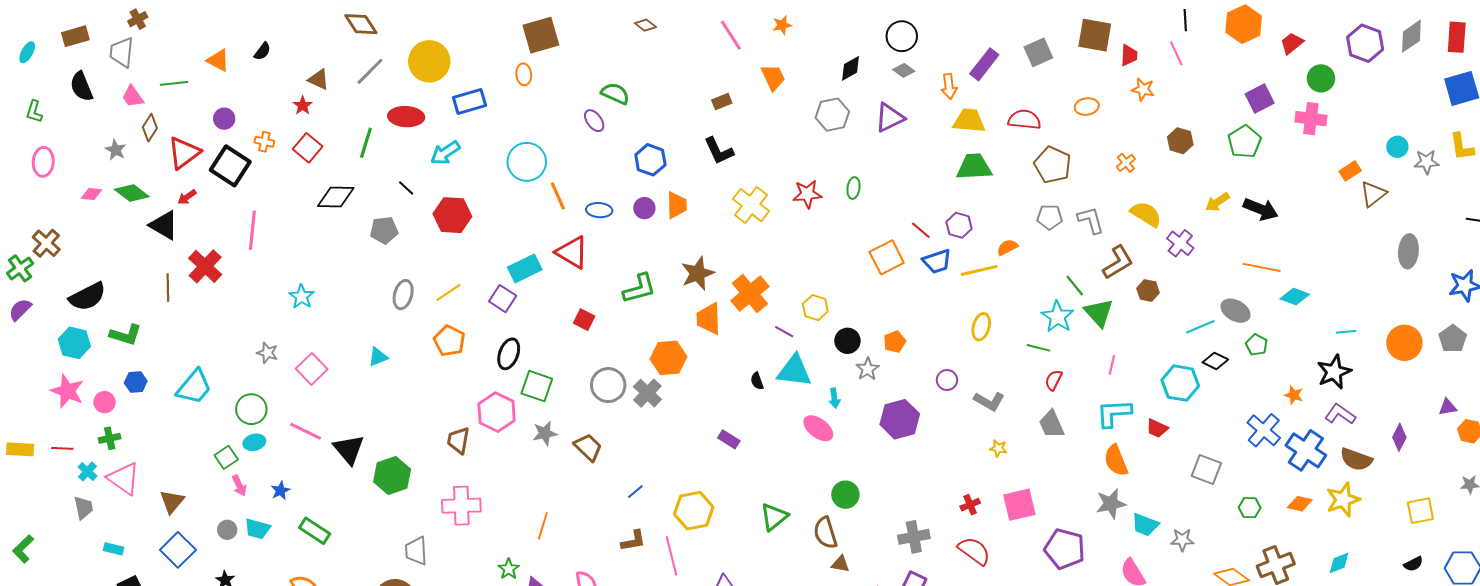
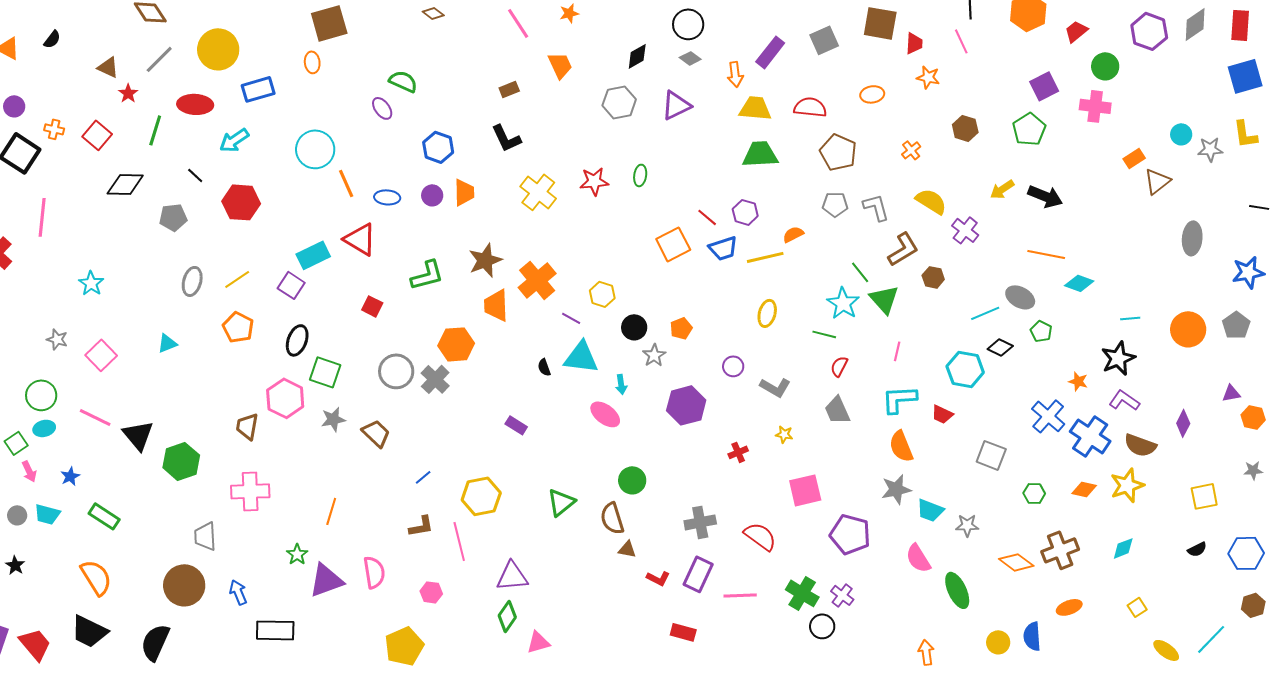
red star: (303, 106) -> (128, 93), moved
red cross: (970, 505) -> (738, 452), moved

